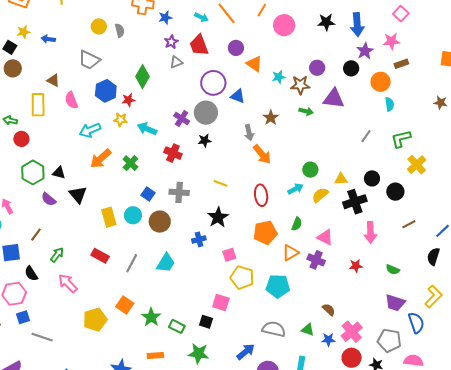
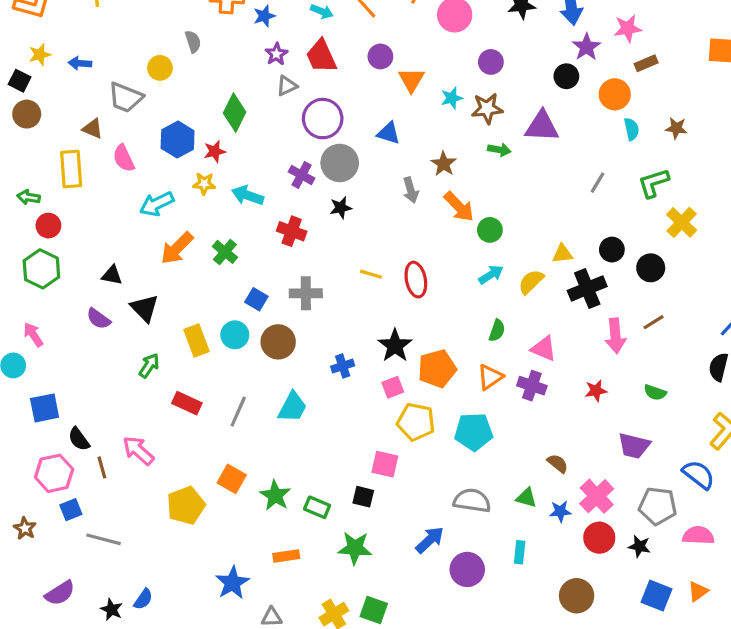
yellow circle: (99, 26) -> (160, 68), moved
gray trapezoid: (89, 60) -> (125, 97), moved
orange triangle: (254, 64) -> (411, 80), turned 30
purple circle: (317, 68) -> (491, 62), moved
purple circle: (213, 83) -> (323, 119), moved
brown star: (441, 103) -> (676, 128), moved
orange arrow: (262, 154) -> (459, 207), moved
green circle: (310, 170) -> (490, 230), moved
green hexagon: (33, 172) -> (41, 269), moved
red ellipse: (261, 195) -> (416, 280), moved
black star: (218, 217) -> (395, 346), moved
brown line: (409, 224) -> (654, 322), moved
orange pentagon: (265, 233) -> (437, 369), moved
brown line: (36, 235) -> (102, 467), moved, turned -48
green arrow: (57, 255) -> (149, 366), moved
purple trapezoid: (395, 303) -> (634, 446), moved
blue semicircle: (416, 323) -> (699, 475), turned -30

